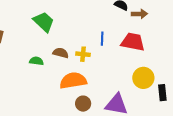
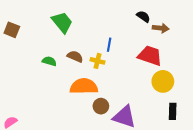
blue line: (102, 39) -> (109, 45), moved
yellow circle: (143, 78) -> (163, 81), moved
brown circle: (83, 104) -> (101, 106), moved

